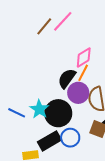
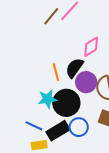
orange line: (83, 73) -> (56, 72), moved, turned -42
cyan star: (39, 109) -> (47, 99), turned 30
blue line: (17, 113) -> (34, 126), moved

